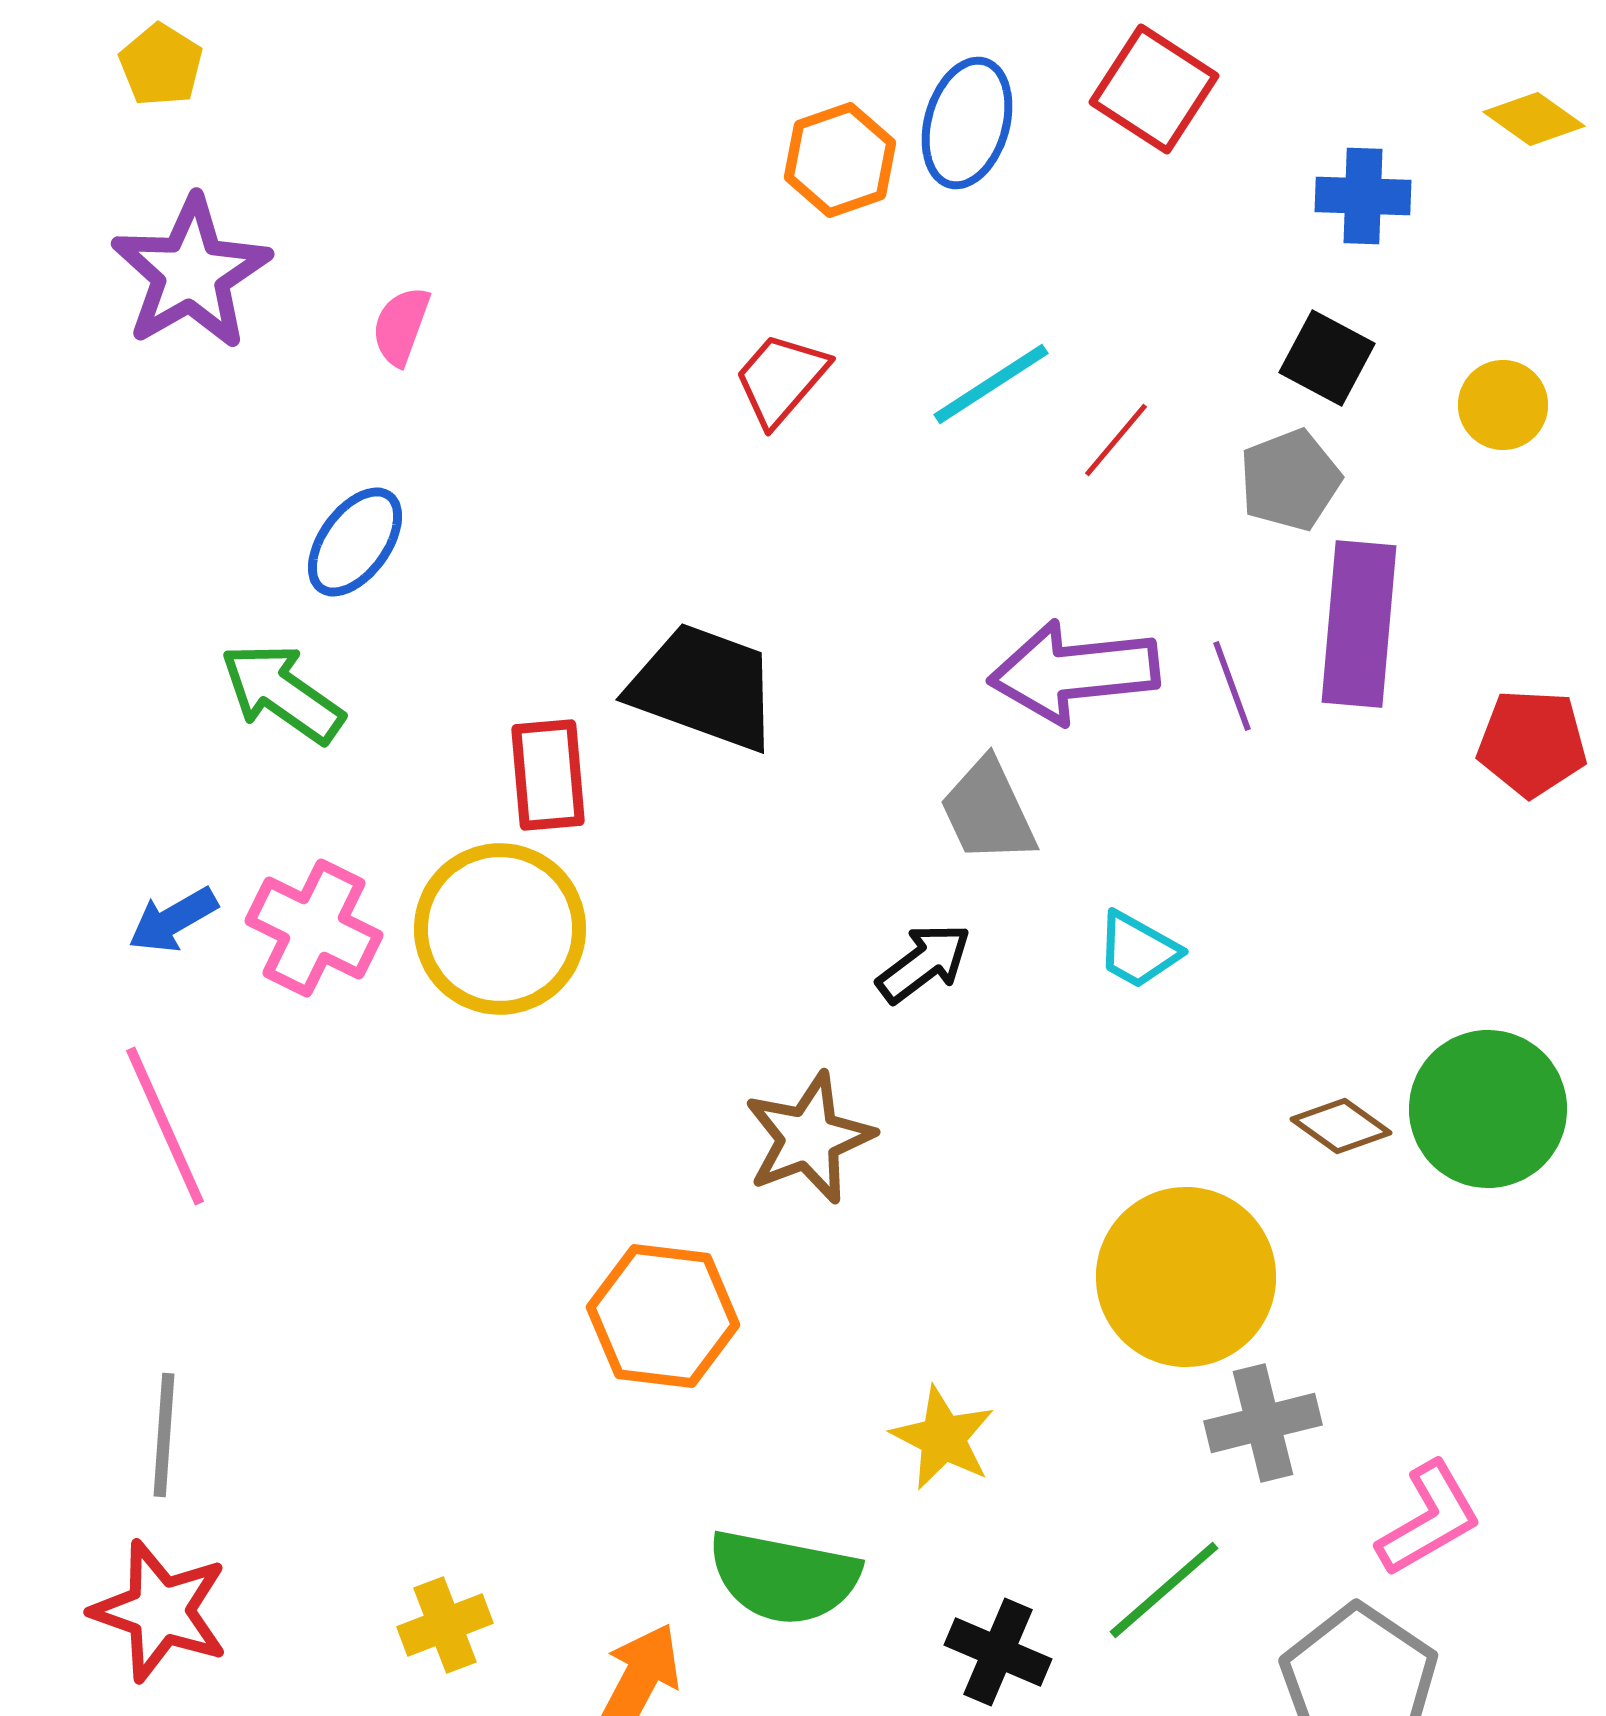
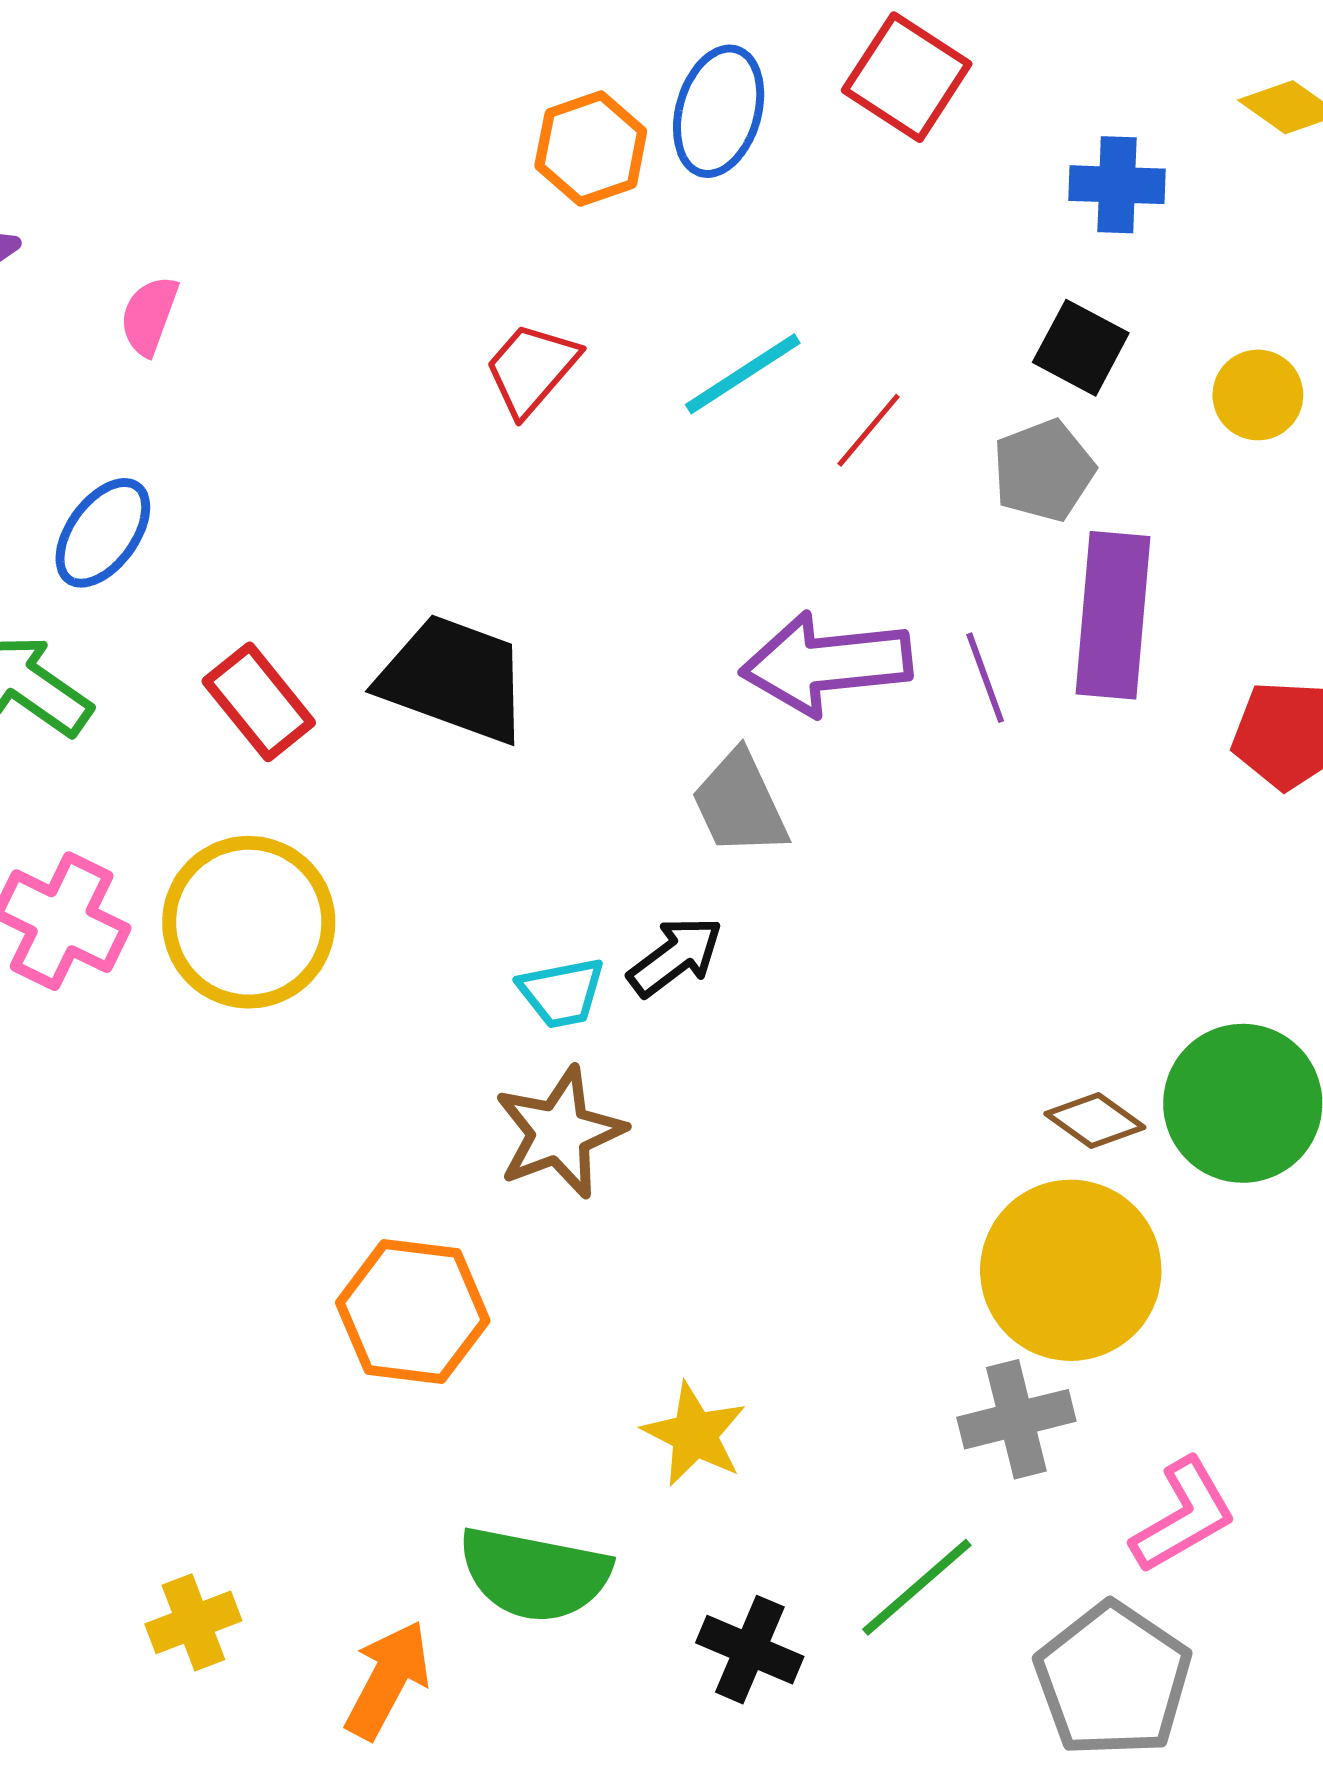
red rectangle: (548, 775) -> (259, 702), moved, turned -34
cyan trapezoid: (1138, 950) -> (562, 993), moved, turned -40
yellow circle: (1186, 1277) -> (1071, 1270), moved

